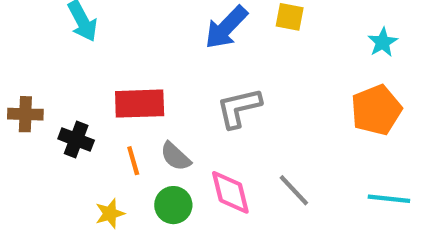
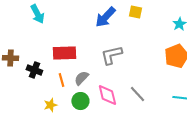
gray semicircle: (175, 156) -> (81, 78), turned 91

